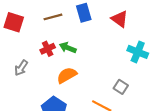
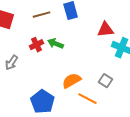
red triangle: (120, 19) -> (106, 30), moved, turned -42
orange semicircle: (67, 75) -> (72, 81), moved

